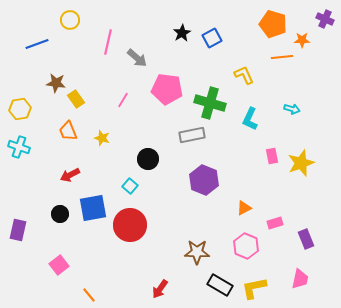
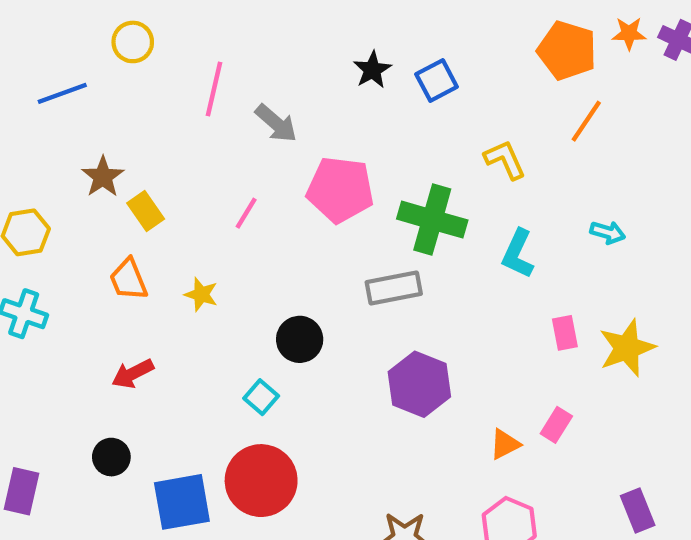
orange star: (302, 40) -> (629, 33), moved
orange line: (282, 57) -> (586, 121), turned -50
brown star: (56, 83) -> (103, 177), turned 30
blue square: (93, 208) -> (182, 502), moved
pink rectangle: (275, 223) -> (556, 425), moved, turned -42

